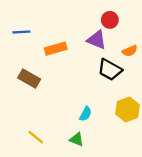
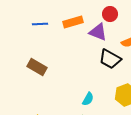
blue line: (21, 32) -> (40, 24), moved
orange rectangle: (56, 49) -> (73, 22), moved

